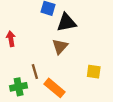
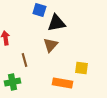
brown line: (35, 72) -> (24, 60), moved
orange rectangle: (55, 88) -> (62, 83), moved, turned -30

